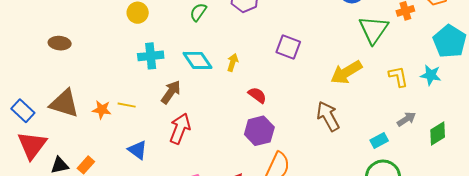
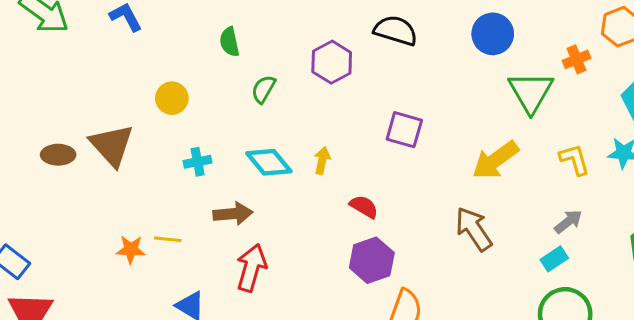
cyan cross: (151, 56) -> (198, 162), size x0.7
brown arrow: (171, 92) -> (233, 214), turned 55
brown triangle: (64, 103) -> (112, 145), moved, turned 36
gray arrow: (406, 119) -> (568, 222), moved

